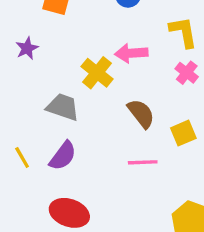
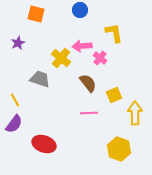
pink cross: (187, 73) -> (100, 58), moved
purple semicircle: (63, 156) -> (14, 124), moved
yellow line: (22, 157) -> (15, 100), moved

